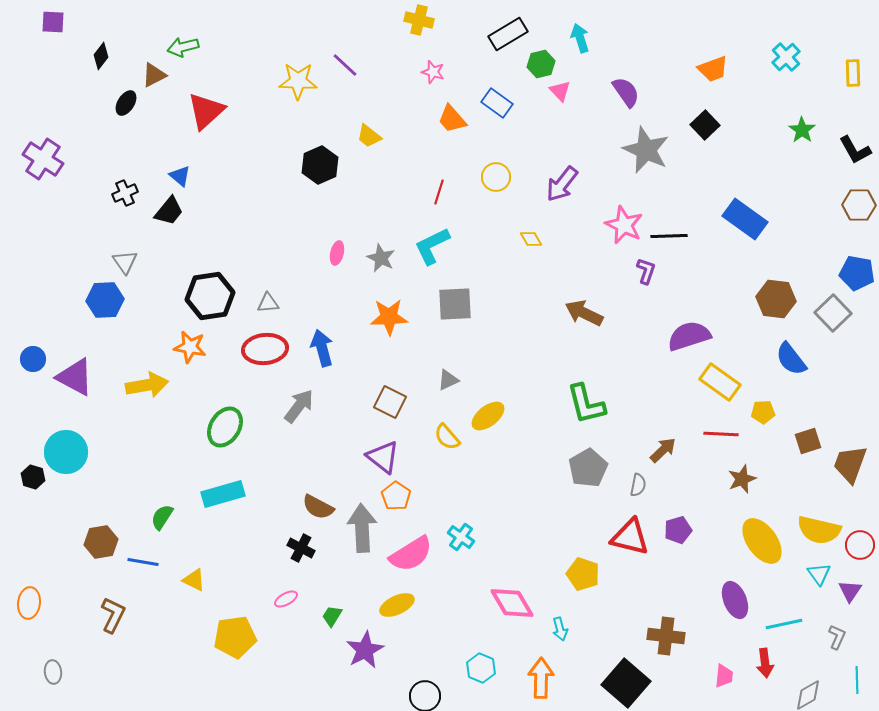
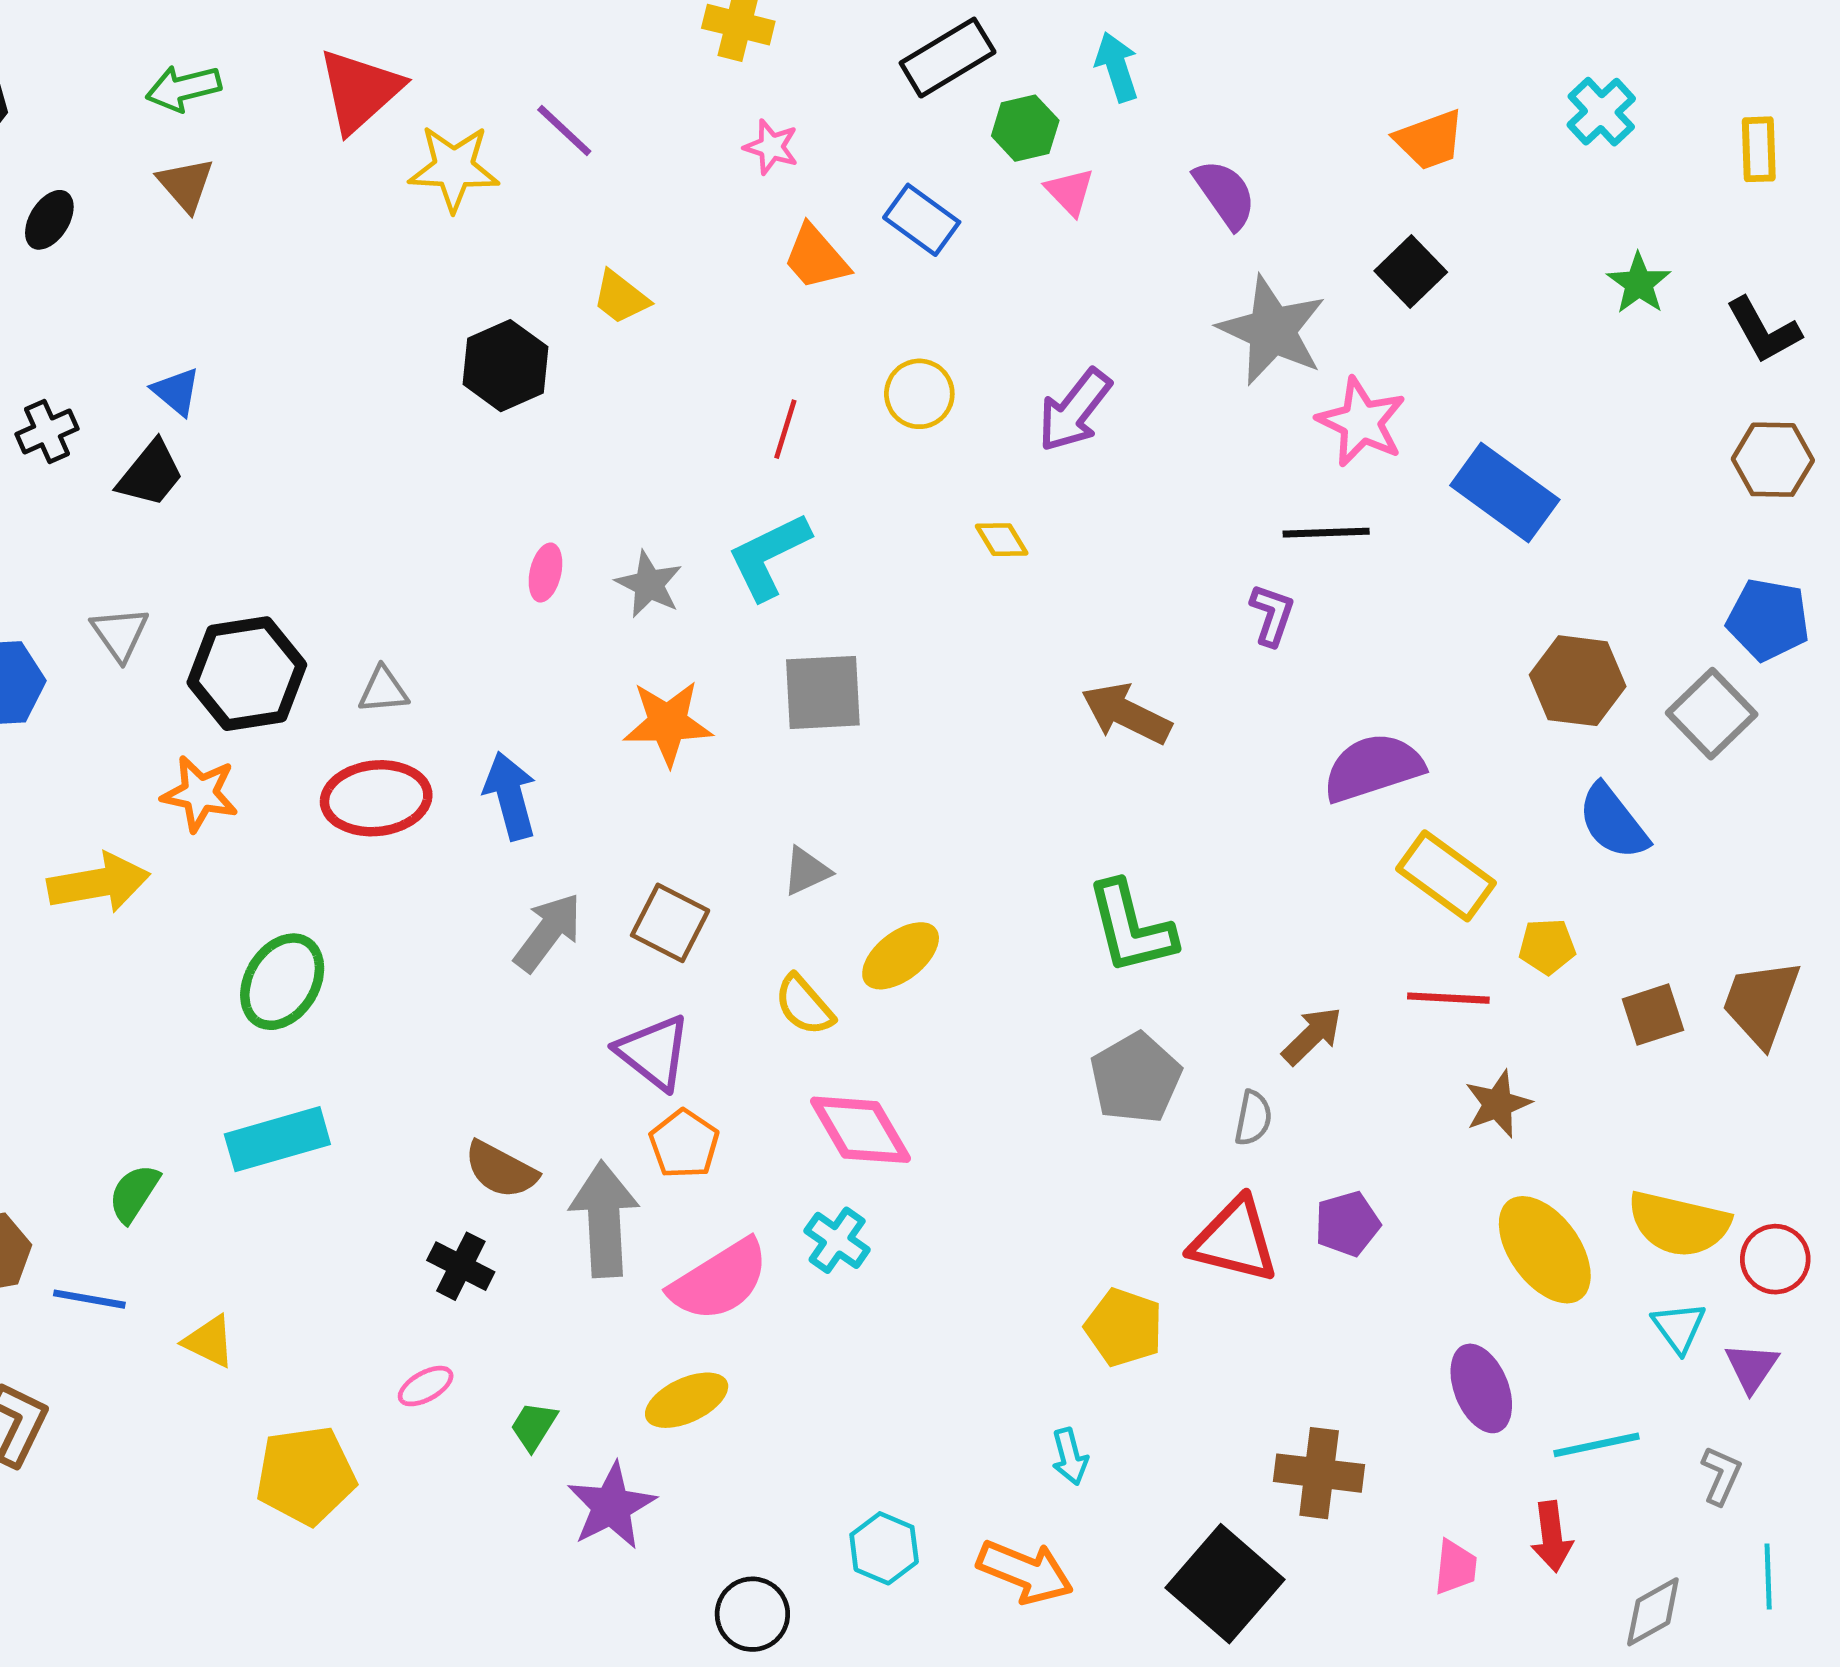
brown triangle: (154, 75) -> (186, 185), moved, turned -44
red triangle: (206, 111) -> (360, 91), moved
pink star: (624, 225) -> (1361, 422), moved
gray triangle: (125, 262) -> (120, 634), moved
gray arrow: (299, 406) -> (548, 932), moved
brown trapezoid: (850, 464) -> (1761, 1003), moved
pink diamond: (512, 603) -> (861, 1130), moved
orange arrow: (541, 678) -> (1025, 1572), turned 111

